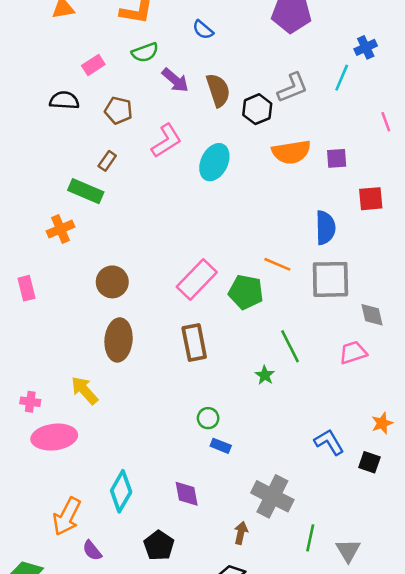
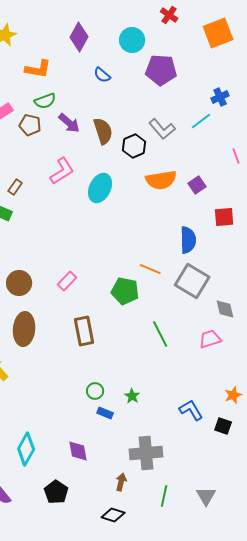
blue semicircle: (203, 30) -> (102, 75), moved
cyan line: (342, 78) -> (201, 121), turned 30
gray L-shape: (293, 88) -> (162, 129), turned 72
brown pentagon: (119, 110) -> (30, 125), moved
purple square: (337, 158) -> (197, 185), turned -30
pink rectangle: (197, 279) -> (67, 281), moved, size x0.6
gray square: (330, 279) -> (192, 281), turned 32
green star: (265, 375) -> (132, 396), moved
gray cross: (272, 496) -> (146, 453), turned -32
green line: (310, 538) -> (164, 496), moved

